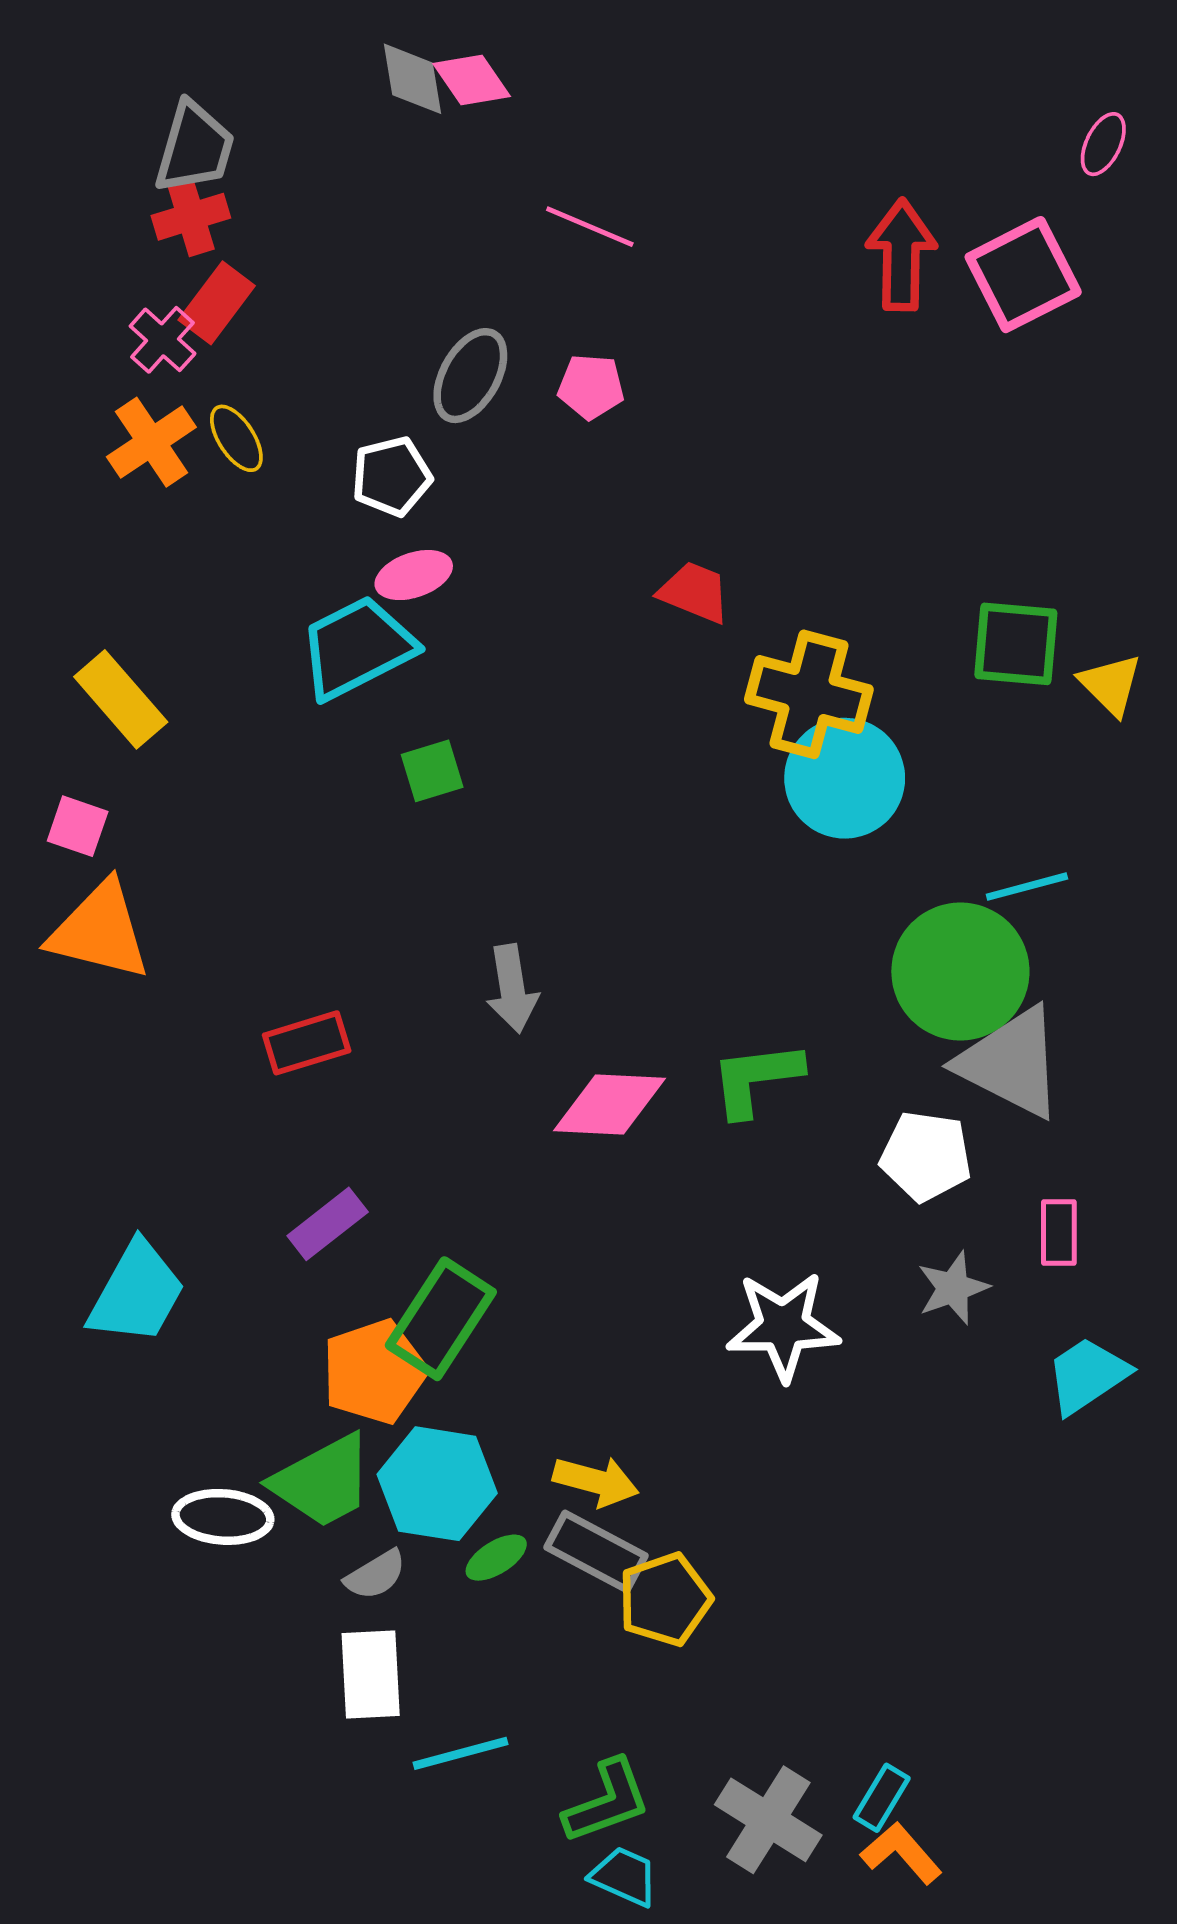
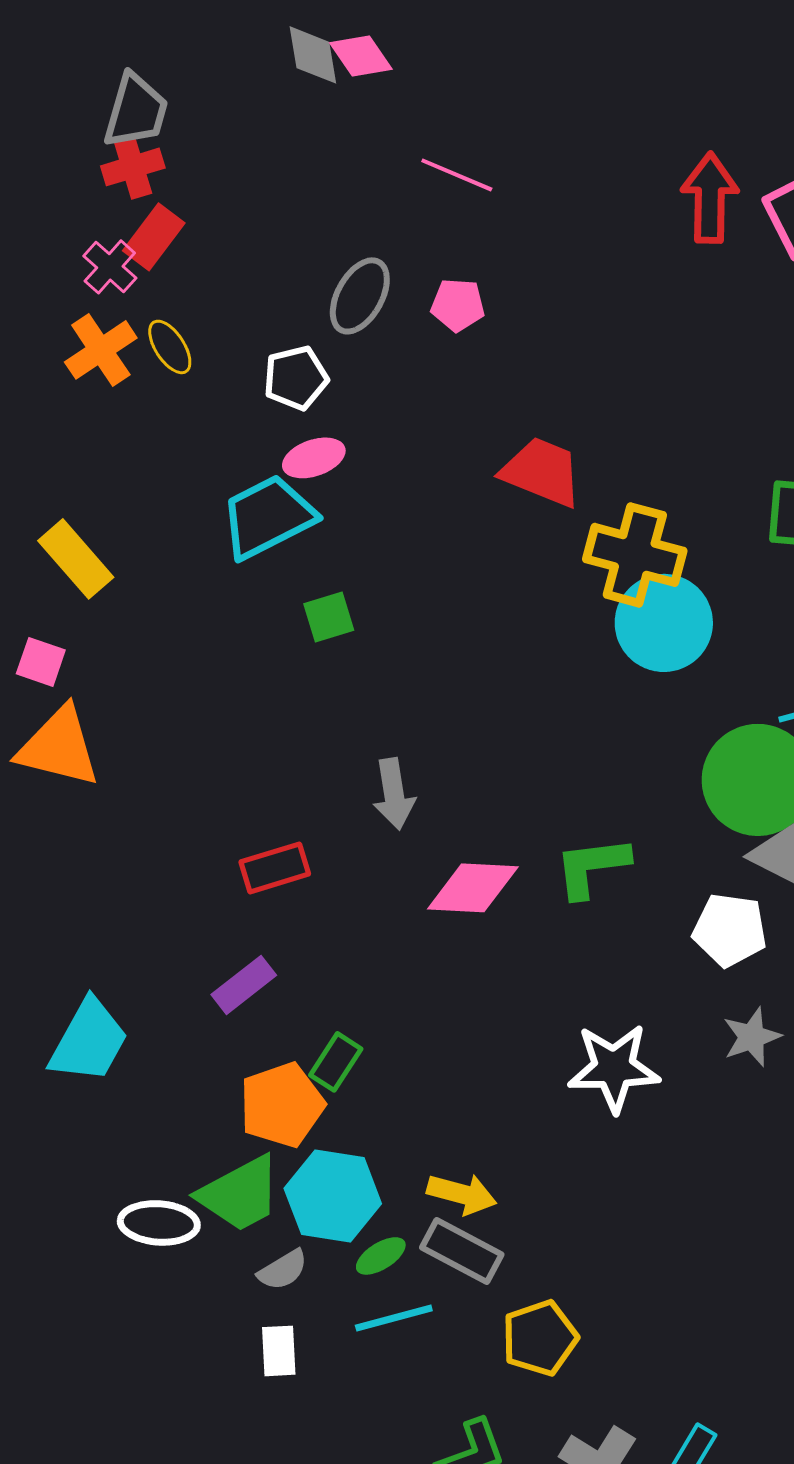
red trapezoid: (694, 592) -> (542, 472), size x1.4
red rectangle: (307, 1043) -> (275, 868), moved
green rectangle: (441, 1319) -> (336, 1062), size x0.6
yellow pentagon: (665, 1599) -> (540, 1338), moved
white rectangle: (371, 1675) -> (279, 1351), size x0.7
cyan line: (461, 1753) -> (394, 1318), moved

